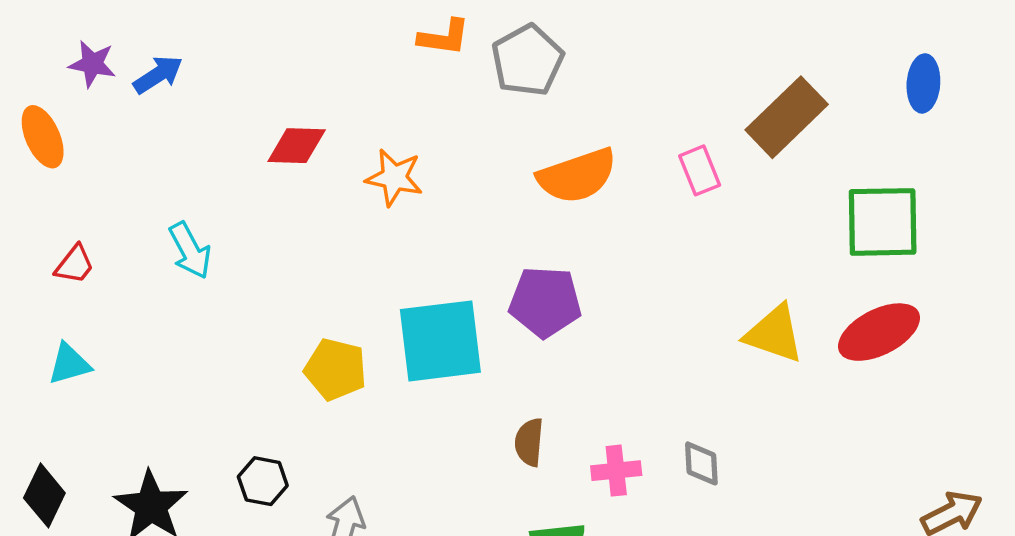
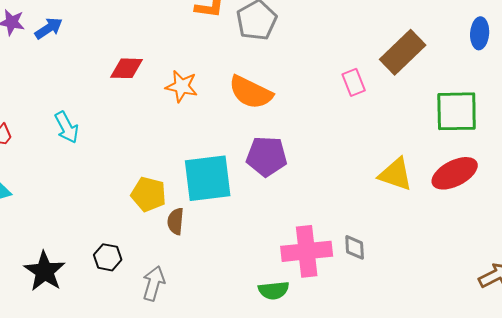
orange semicircle: (577, 176) -> (251, 92), moved, turned 45
brown semicircle: (529, 442) -> (176, 221), moved
pink cross: (616, 471) -> (307, 251), size x1.8

